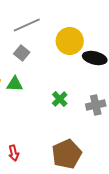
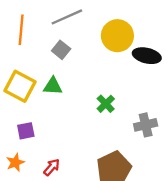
gray cross: (96, 105) -> (146, 125), moved
red arrow: (14, 153) -> (52, 167), turned -126

